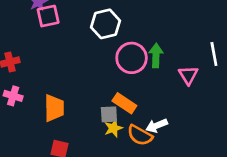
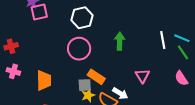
pink circle: (132, 58) -> (79, 49), moved
pink triangle: (188, 75) -> (142, 76), moved
white arrow: (157, 126) -> (120, 93), turned -126

